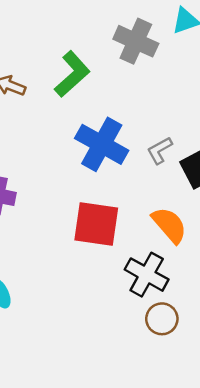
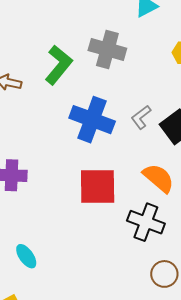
gray cross: (136, 41) -> (107, 49), moved
brown circle: (162, 319) -> (164, 274), moved

